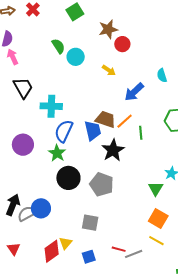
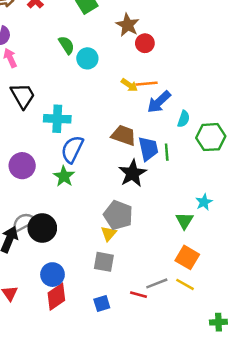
brown star: (108, 29) -> (128, 25), turned -30
yellow arrow: (109, 70) -> (129, 85), moved
cyan semicircle: (162, 75) -> (184, 119), moved, turned -144
orange line: (125, 121) -> (146, 84), moved, turned 36
blue trapezoid: (93, 131) -> (148, 149), moved
black circle: (68, 178) -> (42, 228), moved
blue circle: (41, 208) -> (52, 275), moved
gray semicircle: (27, 214) -> (24, 222), moved
yellow triangle: (66, 243) -> (109, 234), moved
gray line: (134, 254) -> (157, 283), moved

